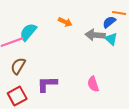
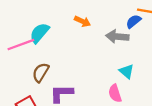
cyan triangle: (111, 39) -> (127, 71), moved
brown semicircle: (18, 66) -> (41, 72), moved

